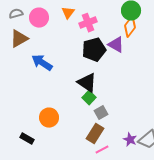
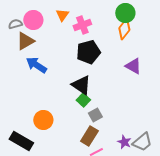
gray semicircle: (16, 14) -> (15, 24), moved
brown triangle: (19, 39) -> (25, 41), moved
purple triangle: (116, 45) -> (133, 66), moved
black rectangle: (27, 139) -> (21, 141), size x1.6

